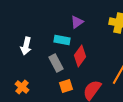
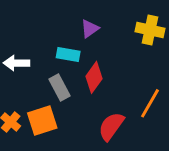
white arrow: (26, 46) -> (16, 63), turned 78
orange square: (66, 86) -> (42, 121), moved, size x1.5

